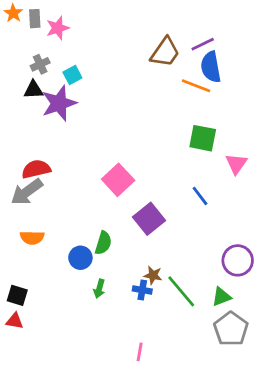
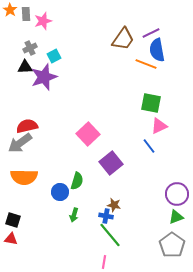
pink triangle: (236, 164) -> (159, 126), moved, turned 30
orange semicircle: (32, 238) -> (24, 177), size x1.5
green line: (181, 291) -> (110, 235), moved
green triangle: (222, 297) -> (176, 217), moved

